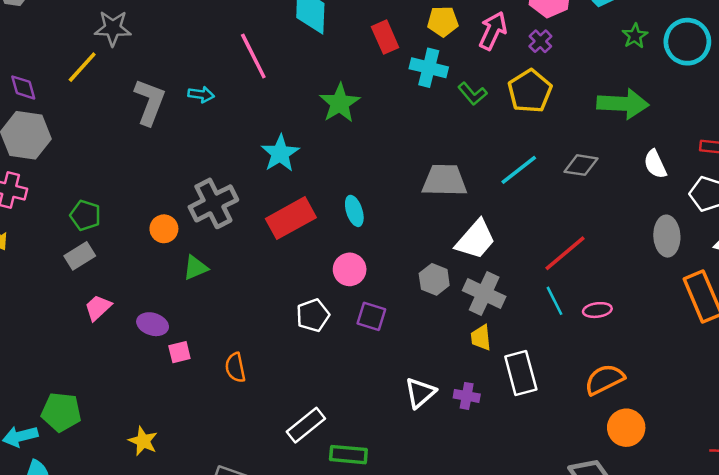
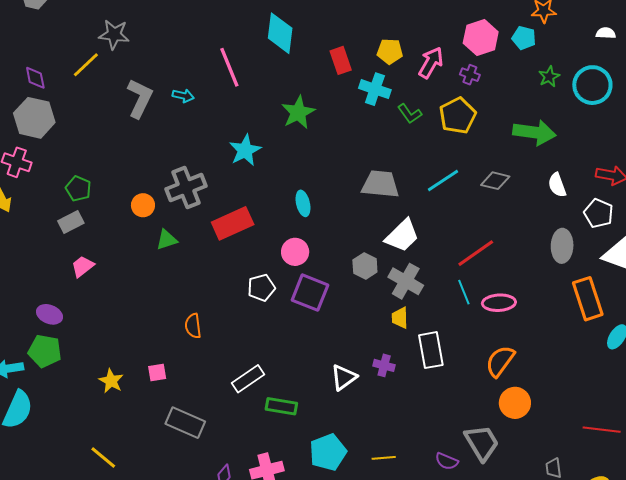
purple cross: (540, 41) -> (470, 75), turned -30
red rectangle: (291, 218) -> (233, 223), moved
pink ellipse: (597, 310) -> (499, 303), size x1.4
purple square: (371, 316) -> (310, 293), size x1.5
purple ellipse: (153, 324) -> (49, 314), moved
pink square: (179, 352) -> (157, 373), moved
orange semicircle: (604, 379) -> (500, 361), turned -32
white triangle: (420, 393) -> (344, 377), moved

